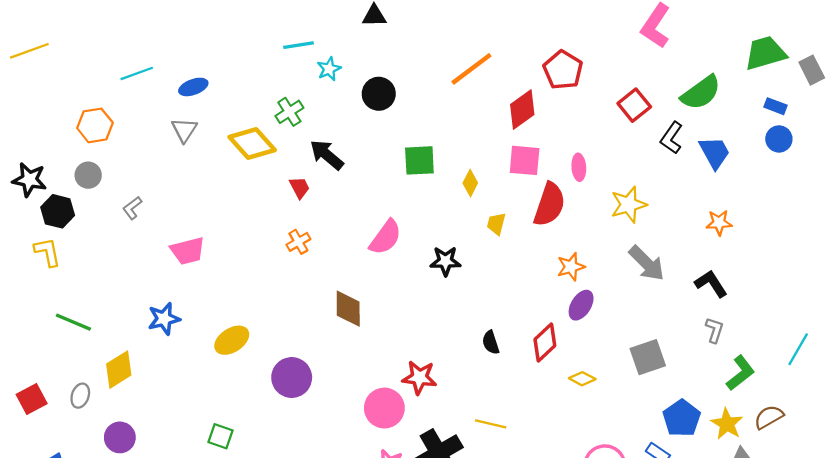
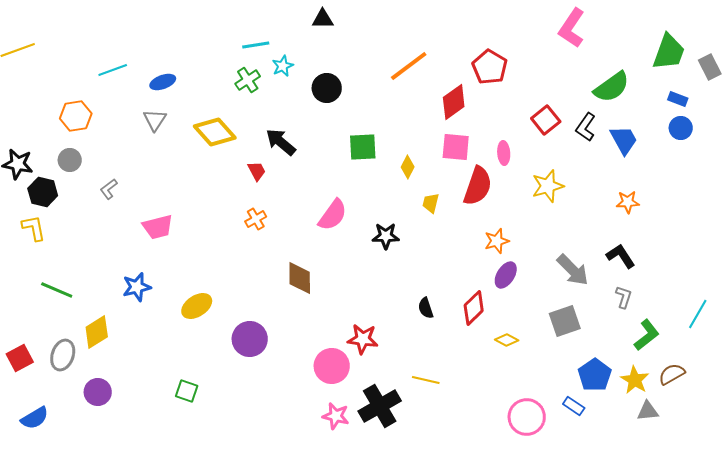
green trapezoid: (765, 53) -> (669, 52), turned 126
red square: (634, 105) -> (546, 120), moved
green cross: (289, 112) -> (248, 80), moved
gray arrow: (647, 263) -> (573, 270), moved
gray ellipse: (80, 396) -> (63, 355), size x1.4

